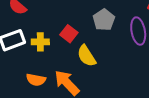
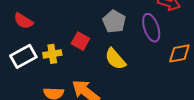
yellow semicircle: (87, 56) -> (115, 59), moved

